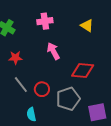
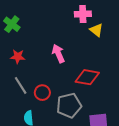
pink cross: (45, 21) -> (83, 14), moved

